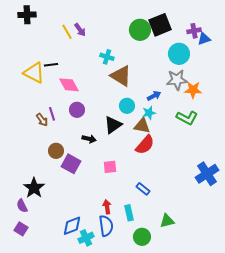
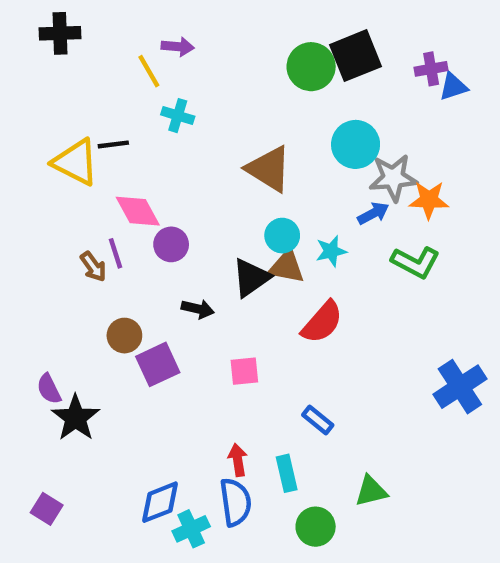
purple arrow: (80, 30) -> (178, 47), moved, turned -48
cyan circle: (179, 54) -> (356, 144), moved
cyan cross: (107, 57) -> (178, 116), moved
pink diamond: (69, 85) -> (138, 211), moved
blue arrow: (154, 96) -> (373, 213), moved
brown triangle: (142, 126) -> (287, 267), moved
purple square: (71, 164) -> (158, 364), turned 36
purple semicircle: (22, 206) -> (49, 389), moved

